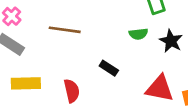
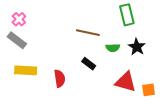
brown line: (65, 30) -> (88, 33), moved
green semicircle: (138, 34) -> (113, 48), moved

